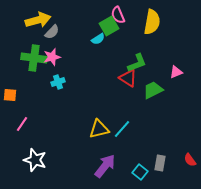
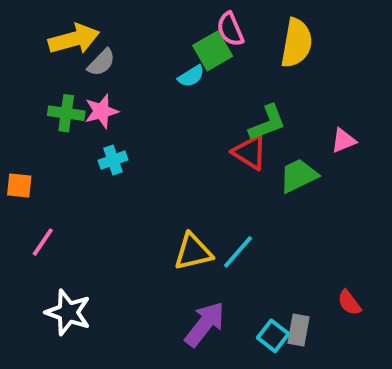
green cross: (34, 58) -> (66, 113), size x0.7
red semicircle: (190, 160) -> (349, 303), moved
gray rectangle: (160, 163) -> (299, 330), moved

